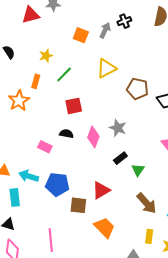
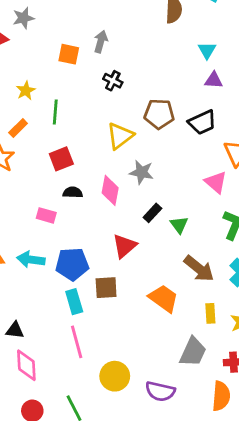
black cross: (124, 21) -> (113, 81), moved, turned -32
yellow triangle: (106, 68) -> (120, 136), moved
green line: (64, 75) -> (55, 112), turned -30
orange rectangle: (36, 81) -> (18, 128), turned 40
red square: (74, 106) -> (61, 159), moved
red triangle: (101, 190) -> (124, 246), moved
cyan rectangle: (15, 197) -> (74, 302), moved
orange trapezoid: (104, 227) -> (164, 298), moved

